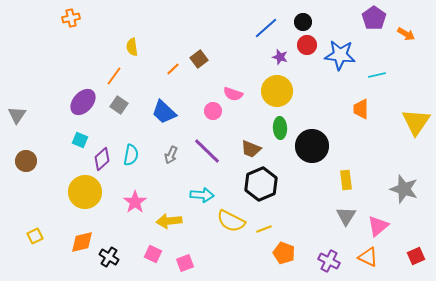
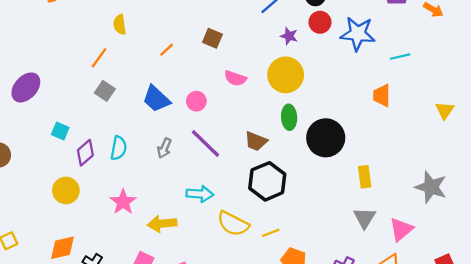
brown square: (199, 59) -> (212, 38), moved, turned -30
purple ellipse: (83, 102) -> (26, 87), moved
pink circle: (213, 111) -> (196, 101), moved
yellow triangle: (416, 122) -> (445, 110), size x0.6
yellow circle: (85, 192) -> (66, 190), size x0.7

